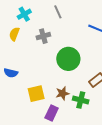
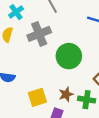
gray cross: (43, 36) -> (39, 34), size x1.5

